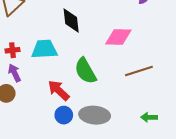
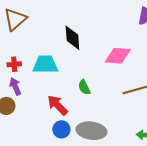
green semicircle: (85, 71) -> (84, 87), size x0.6

